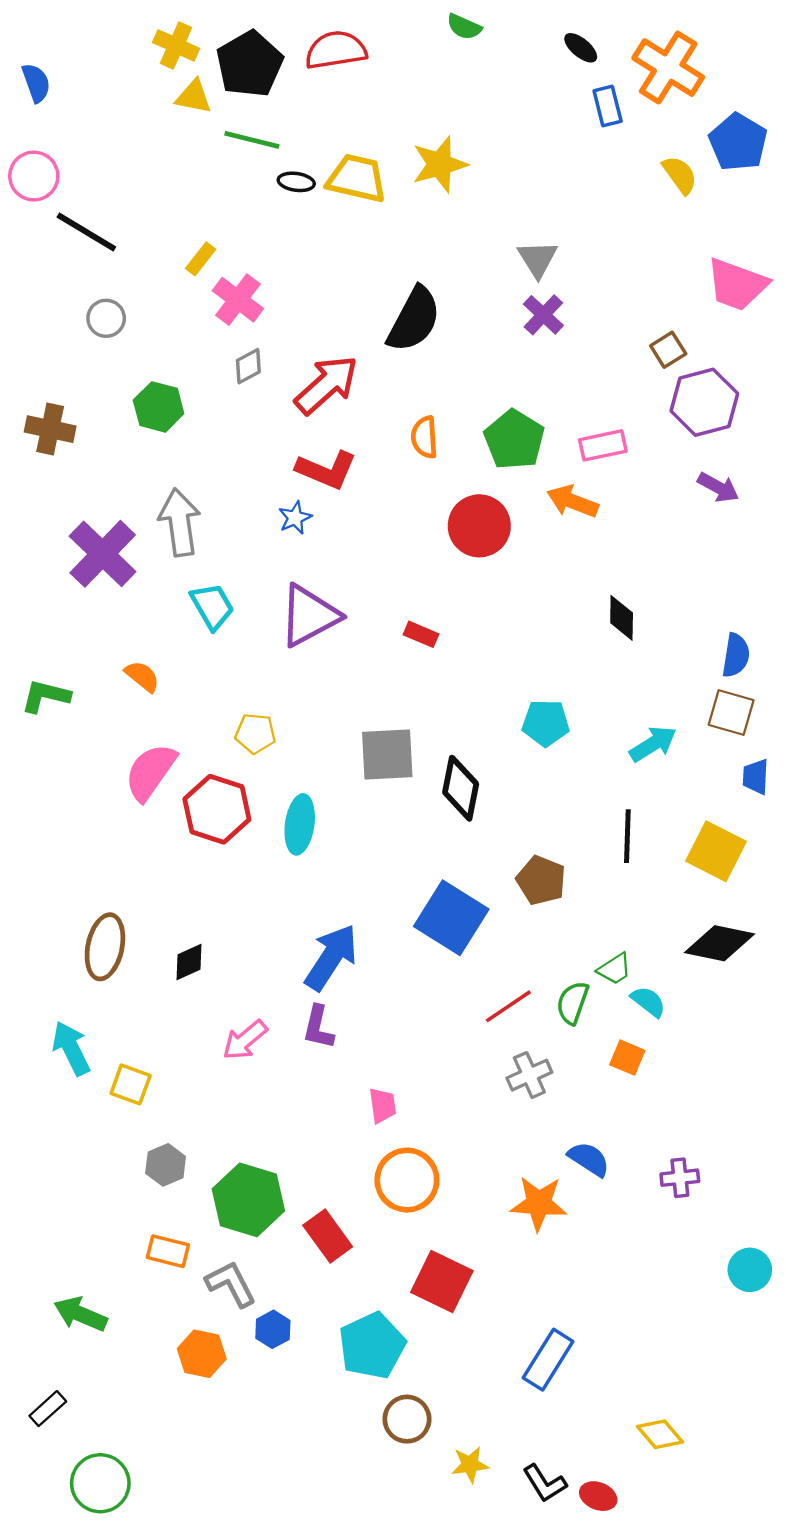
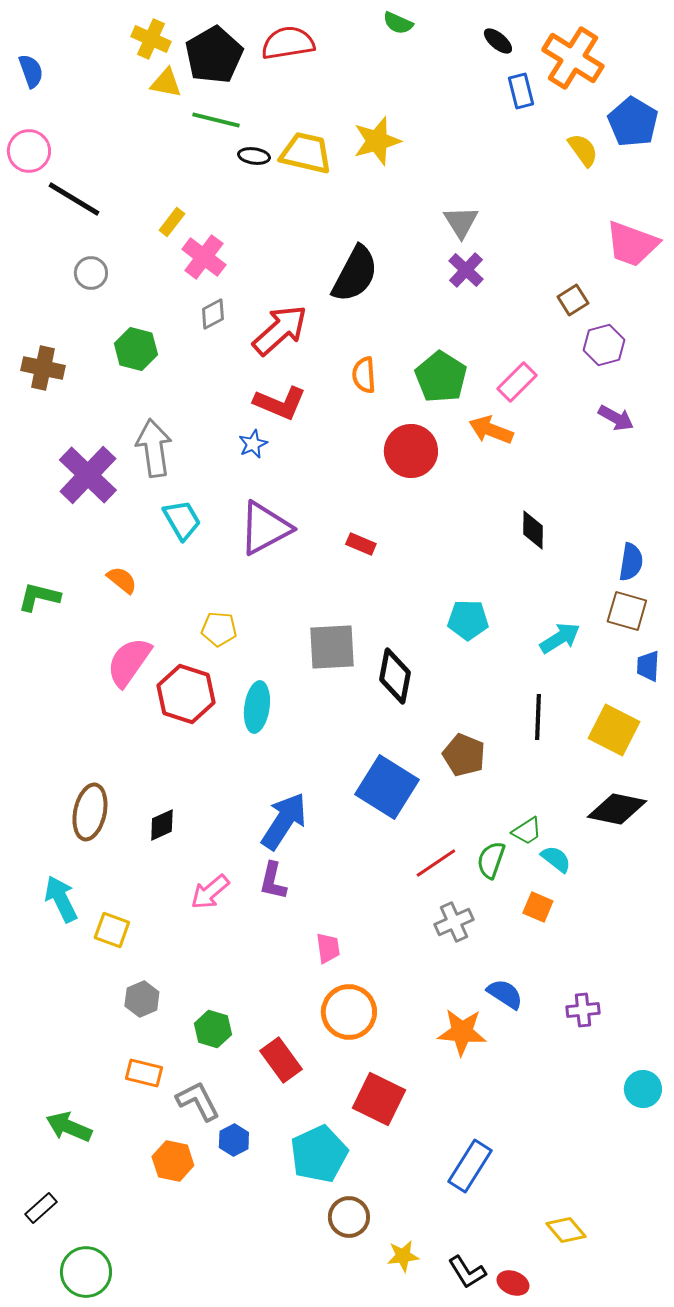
purple hexagon: (704, 402) -> (604, 345), size x0.7
pink rectangle: (603, 445) -> (517, 382), turned -33
green hexagon: (248, 1200) -> (213, 1029), size x0.6

